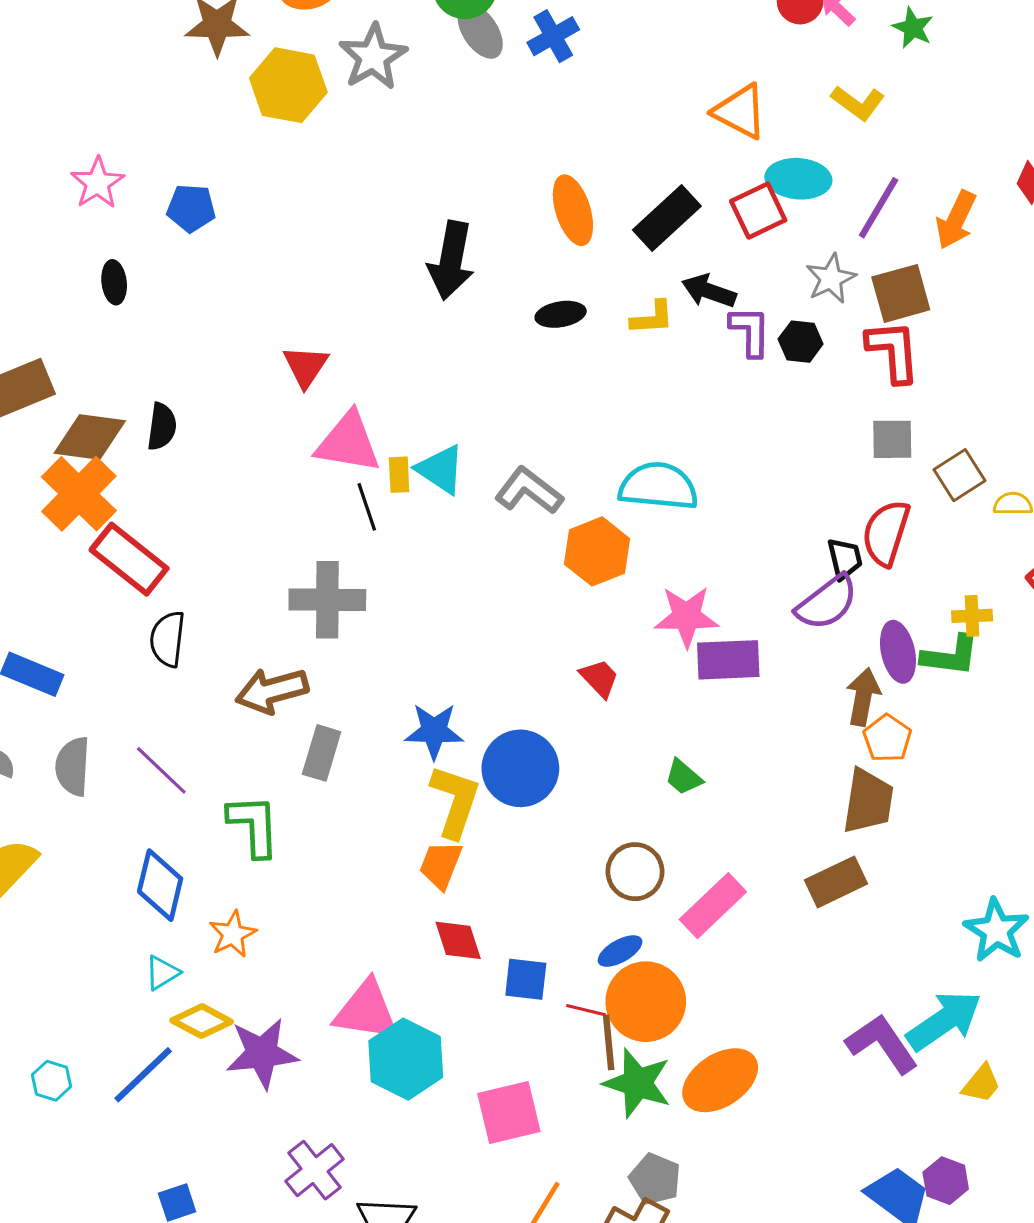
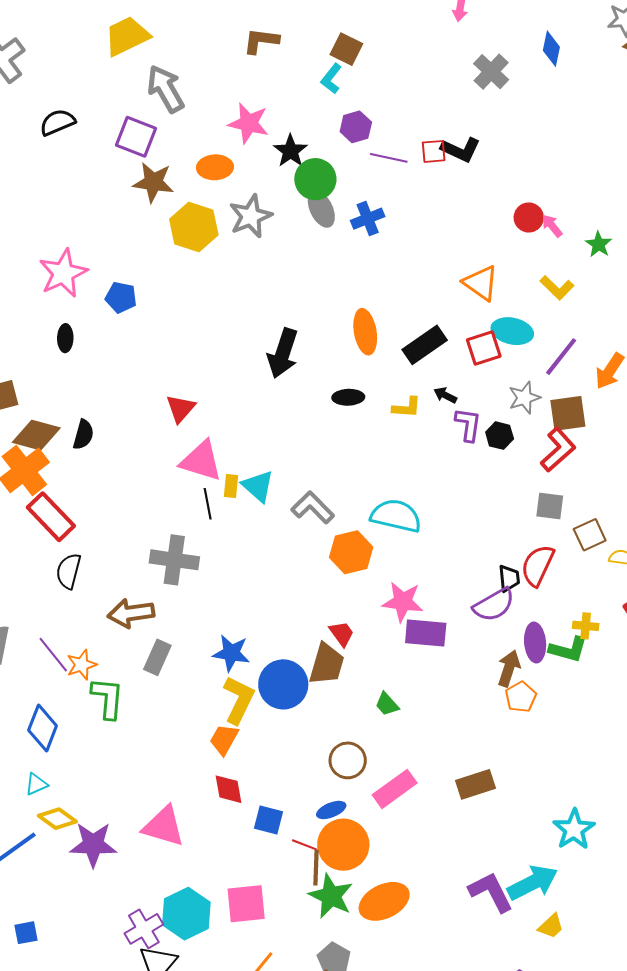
pink star: (98, 183) -> (63, 273), size x1.4
black arrow: (709, 291) -> (445, 395), size x0.7
red L-shape: (893, 351) -> (558, 450), turned 45
brown trapezoid: (868, 801) -> (327, 664), moved
orange star: (233, 934) -> (82, 665), moved
cyan hexagon: (406, 1059) -> (186, 914), moved
purple cross: (314, 1170) -> (144, 929), moved

